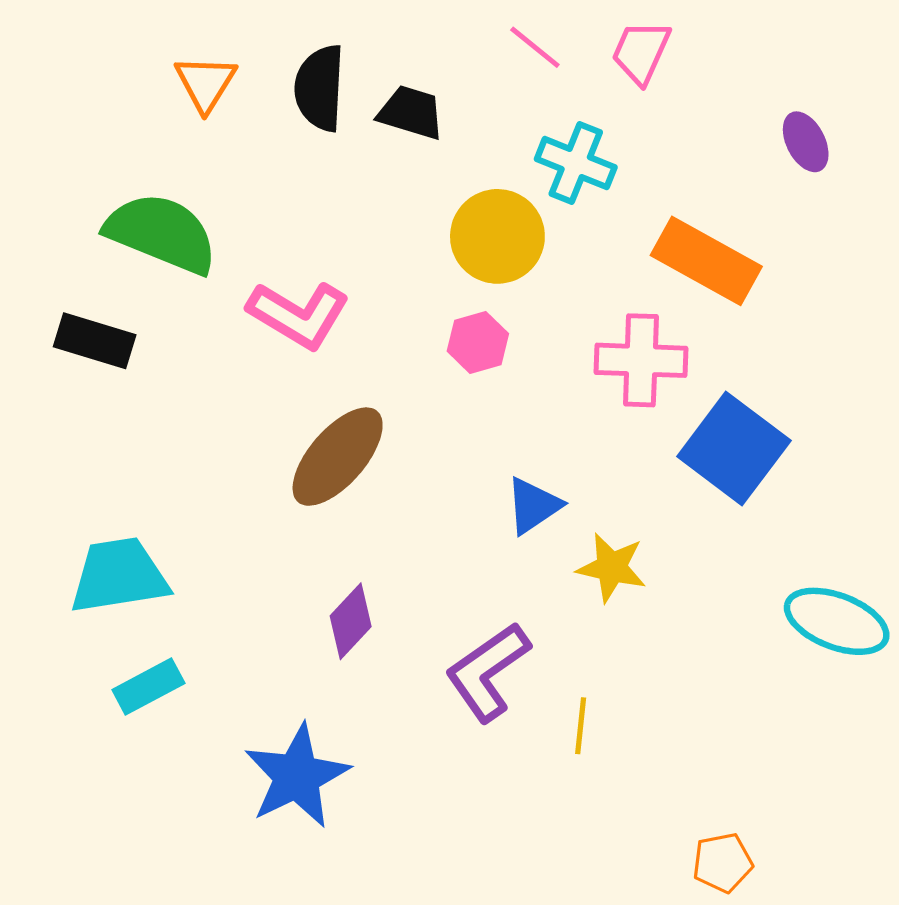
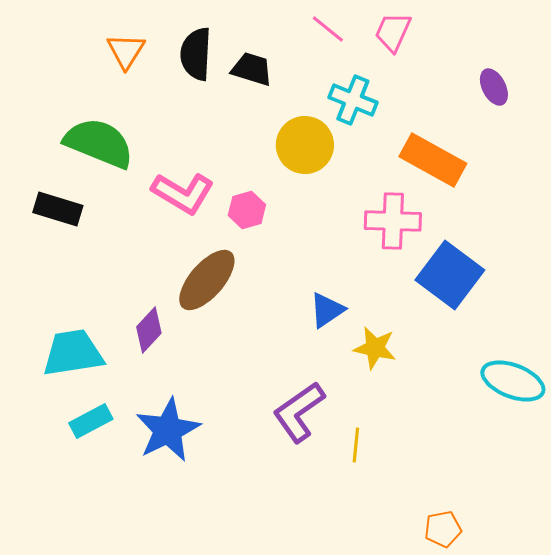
pink hexagon: (478, 342) -> (247, 210), moved
purple diamond: (351, 621) -> (149, 330), moved
blue star: (297, 776) -> (168, 430), moved

